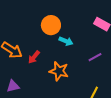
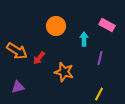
cyan arrow: (66, 41) -> (84, 39), moved, turned -112
purple line: (95, 57) -> (100, 58), turned -48

